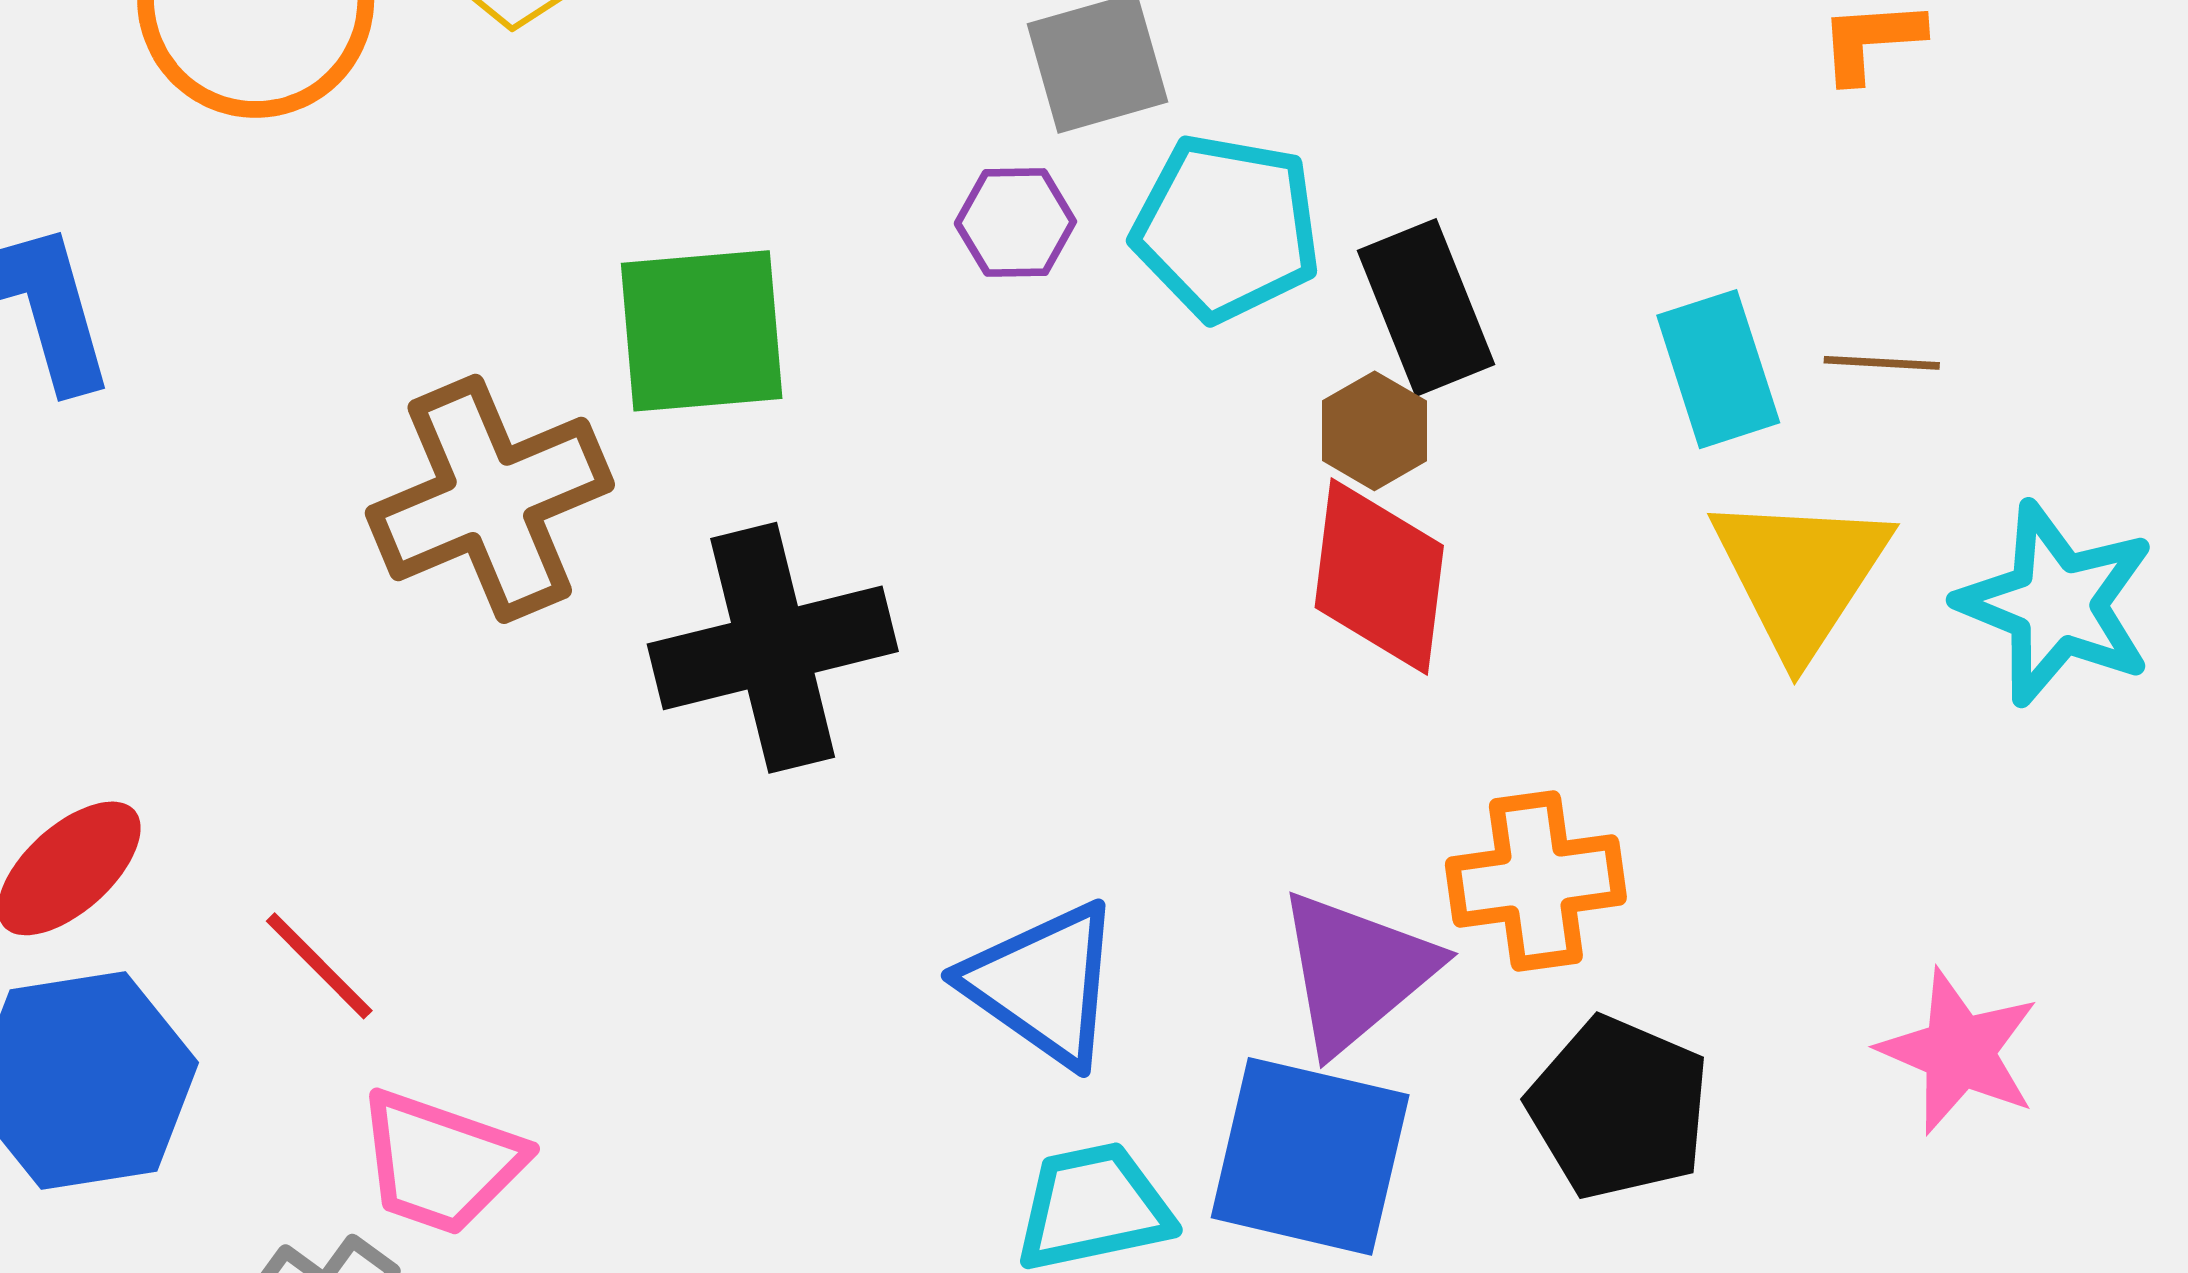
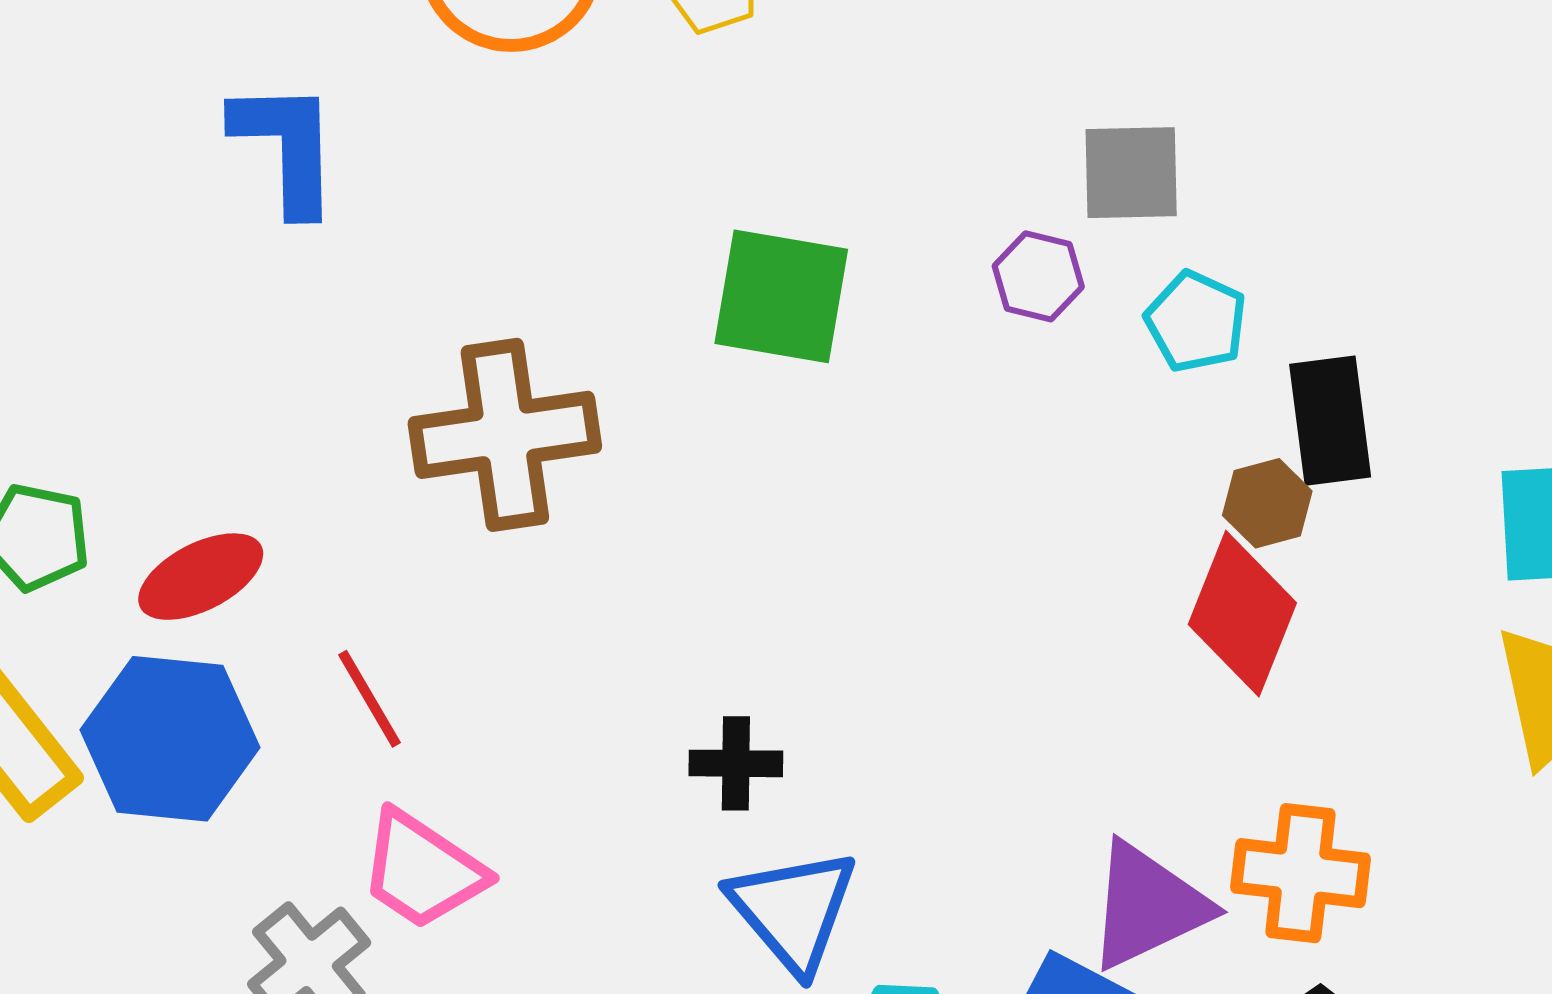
cyan pentagon: (1227, 228) -> (1196, 322), size x0.7
brown cross: (490, 499) -> (505, 435), moved
black cross: (773, 648) -> (736, 763), moved, size x0.5
blue triangle: (1043, 984) -> (793, 910), moved

